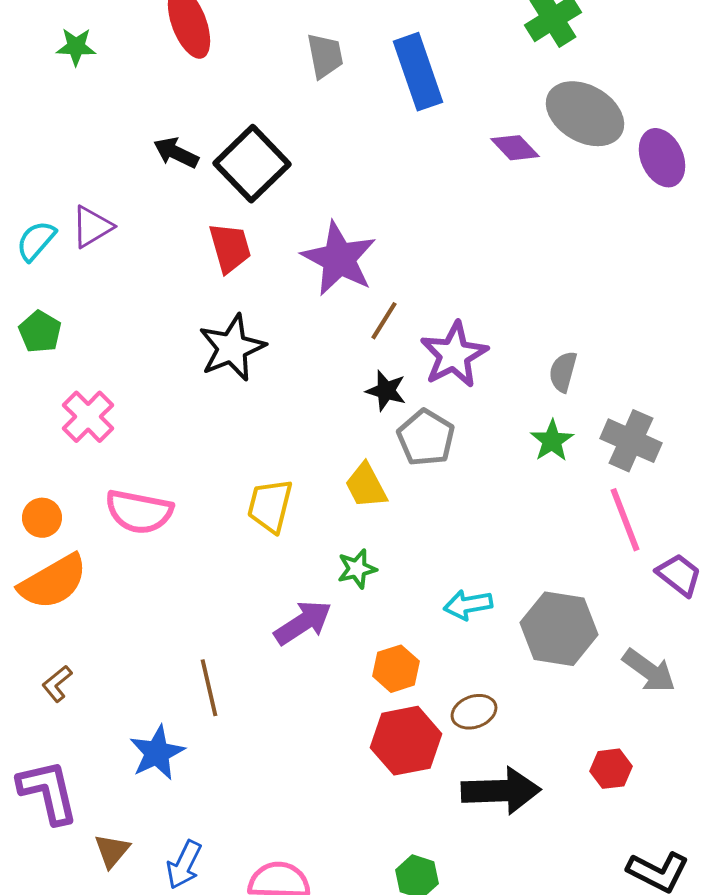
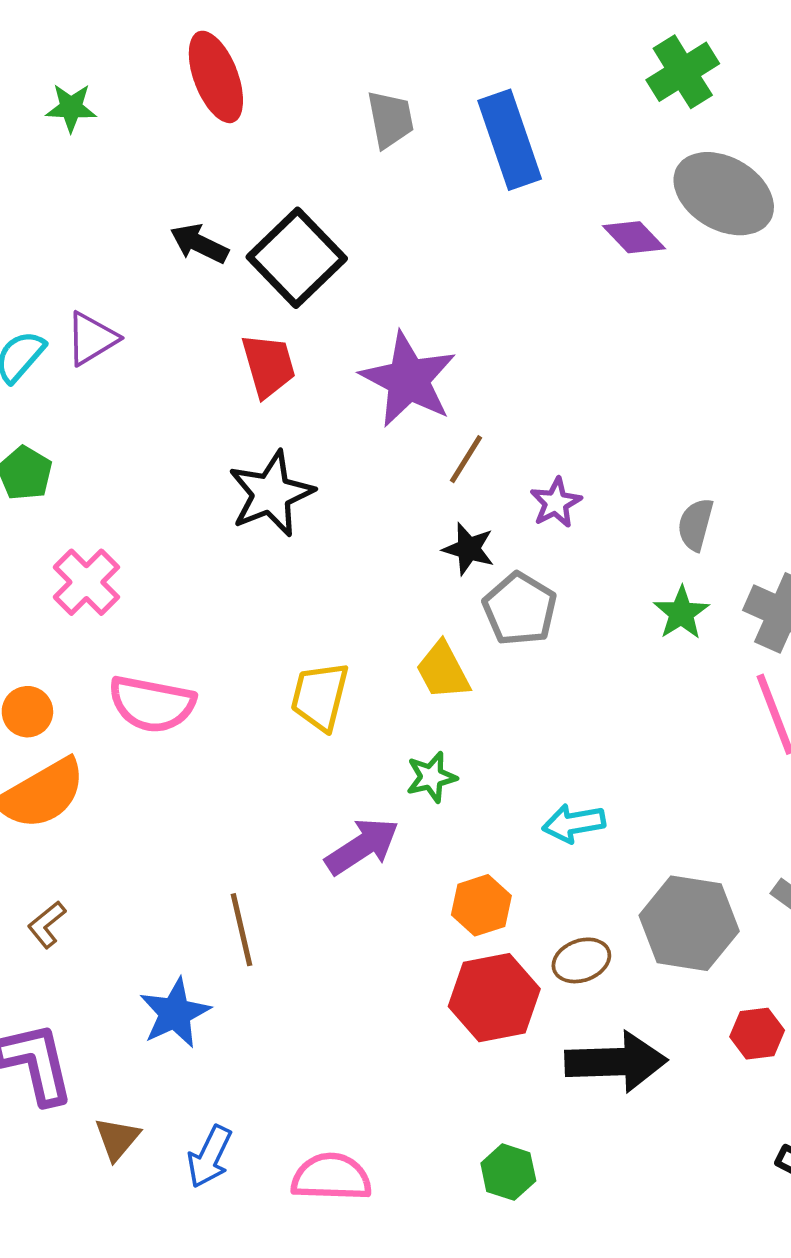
purple star: (454, 355) -> (556, 503), size x0.6
gray hexagon: (559, 629) -> (689, 923), moved

